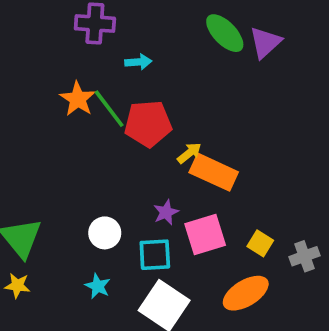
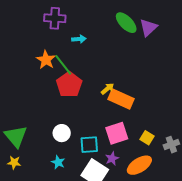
red pentagon: (148, 124) -> (69, 85), moved, turned -30
purple star: (166, 212) -> (112, 159), moved

